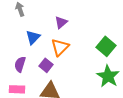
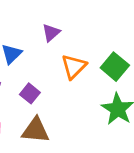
orange triangle: (60, 47) -> (74, 67), moved

